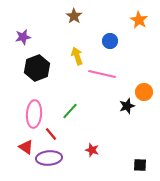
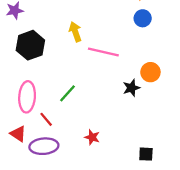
blue circle: (110, 41) -> (143, 18), moved

